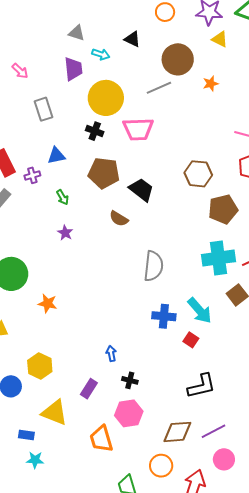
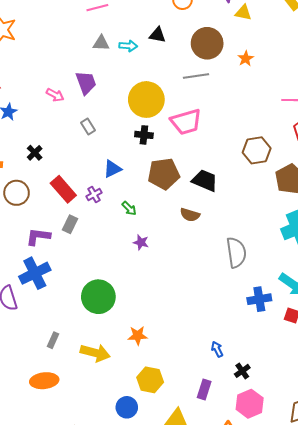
cyan arrow: (101, 54) -> (128, 46), moved
purple trapezoid: (73, 69) -> (86, 83), moved
gray line: (159, 88) -> (196, 76), turned 30
gray rectangle: (44, 109) -> (88, 127), size x0.7
orange star: (48, 303) -> (138, 336), moved
black cross: (130, 380) -> (242, 371), turned -35

